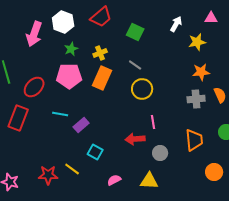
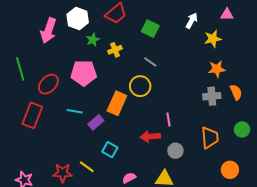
green star: (71, 49) -> (93, 40), moved
orange rectangle: (102, 78) -> (117, 103), moved
yellow circle: (142, 89) -> (140, 86), moved

